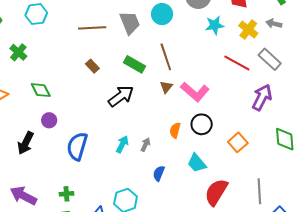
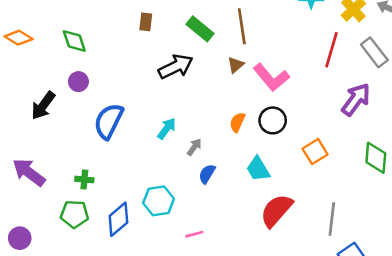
red line: (237, 63) -> (331, 50), turned 68
brown rectangle: (92, 66) -> (146, 22), turned 40
gray arrow: (145, 145) -> (194, 147), moved

